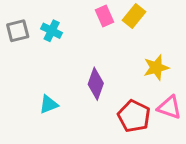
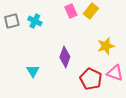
cyan triangle: (49, 104) -> (33, 71), turned -40

